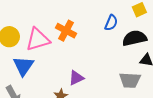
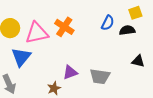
black semicircle: (135, 38) -> (127, 30), moved, size x0.7
gray trapezoid: (130, 80) -> (100, 76), moved

